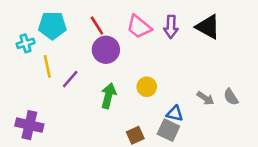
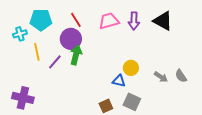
pink trapezoid: (139, 27) -> (109, 21), turned 125
purple circle: (106, 50) -> (71, 39), moved
yellow circle: (147, 87) -> (131, 68), moved
green arrow: (108, 96) -> (76, 55), moved
blue triangle: (175, 114) -> (119, 81), moved

